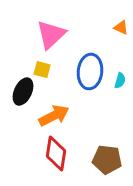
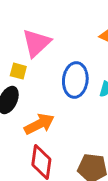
yellow square: (42, 70) -> (18, 71), moved

